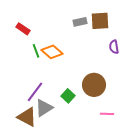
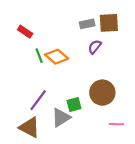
purple semicircle: (114, 47) -> (95, 47), moved, turned 48
green square: (68, 96) -> (74, 105), turned 32
gray triangle: (44, 108) -> (61, 118), moved

